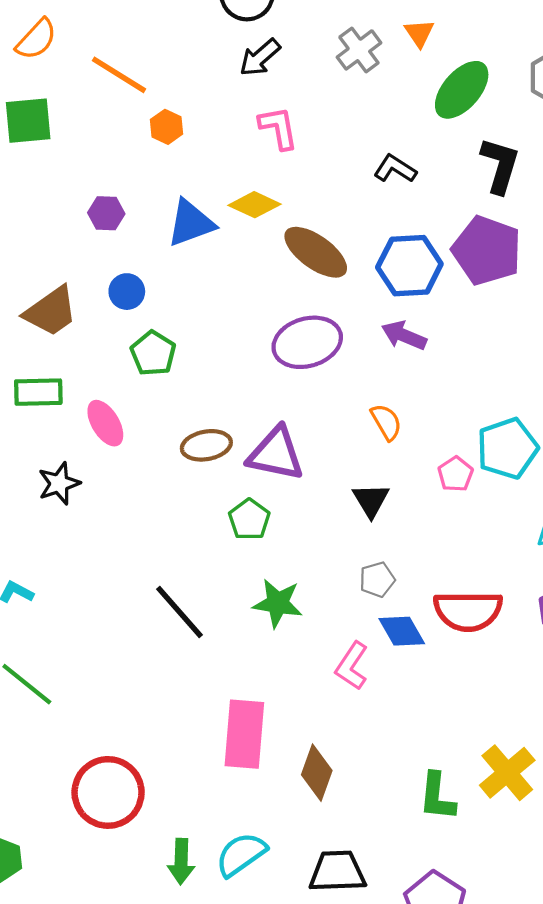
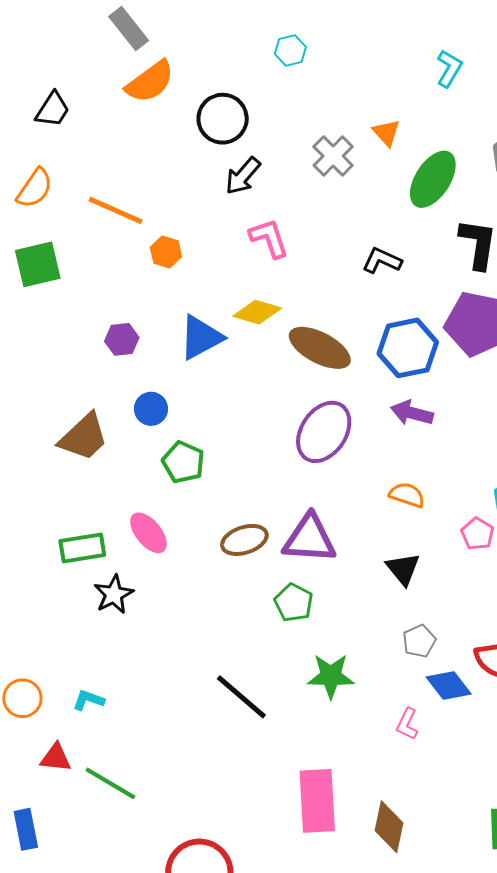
purple ellipse: (307, 342) -> (324, 432), turned -32
green rectangle: (38, 392) -> (82, 548), moved
orange semicircle: (386, 422) -> (407, 495), turned -33
pink L-shape: (352, 666) -> (407, 724), size x0.7

